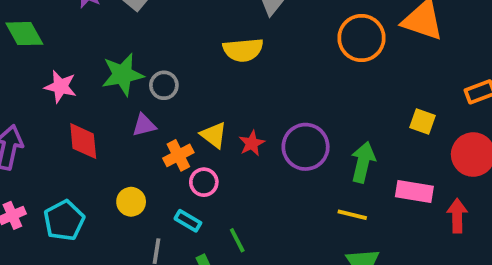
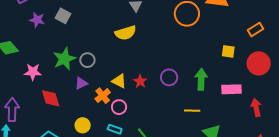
purple circle: (306, 147) -> (169, 77), size x0.7
yellow line: (352, 215) -> (192, 111), moved
red arrow: (457, 216) -> (256, 108), moved

